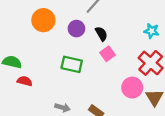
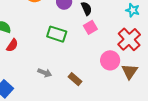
red semicircle: (25, 81) -> (12, 45), turned 104

